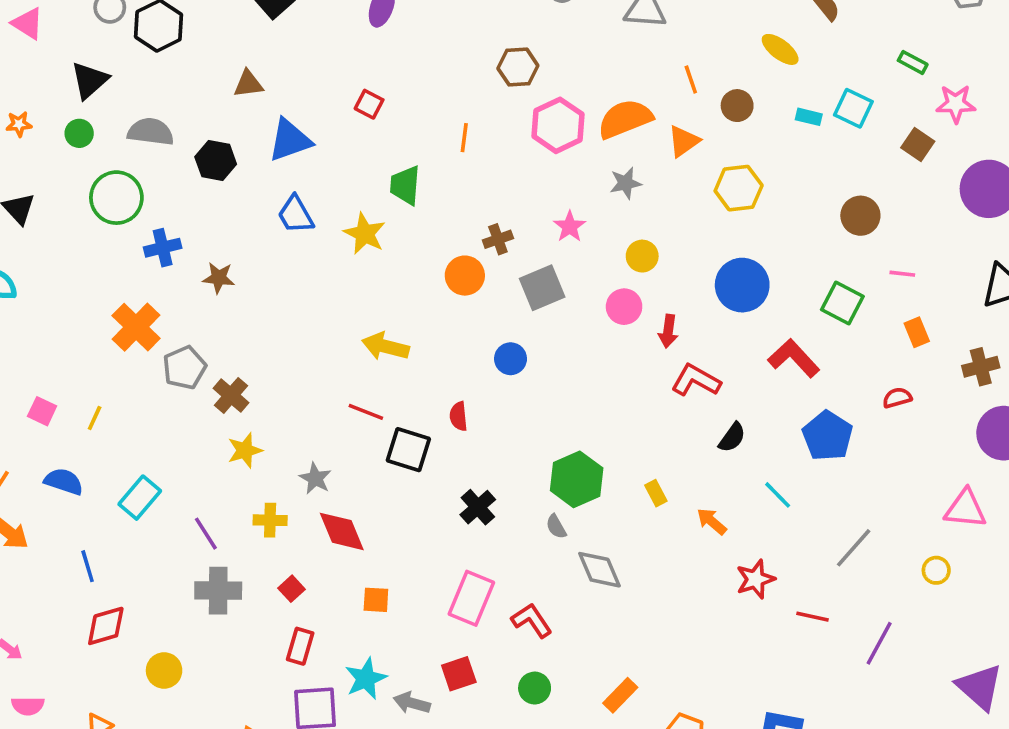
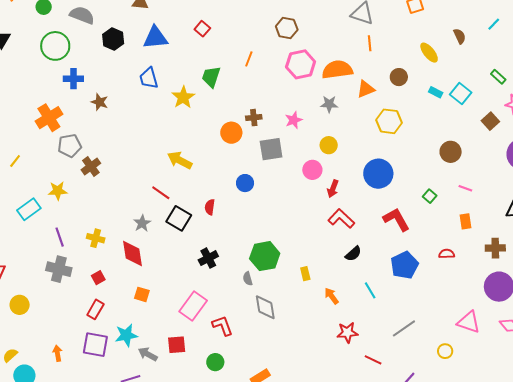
orange line: (691, 79) -> (370, 43), moved
green square: (842, 303) -> (430, 196), size x0.6
yellow star: (245, 450) -> (58, 191), moved
gray star: (315, 478) -> (142, 223), moved

